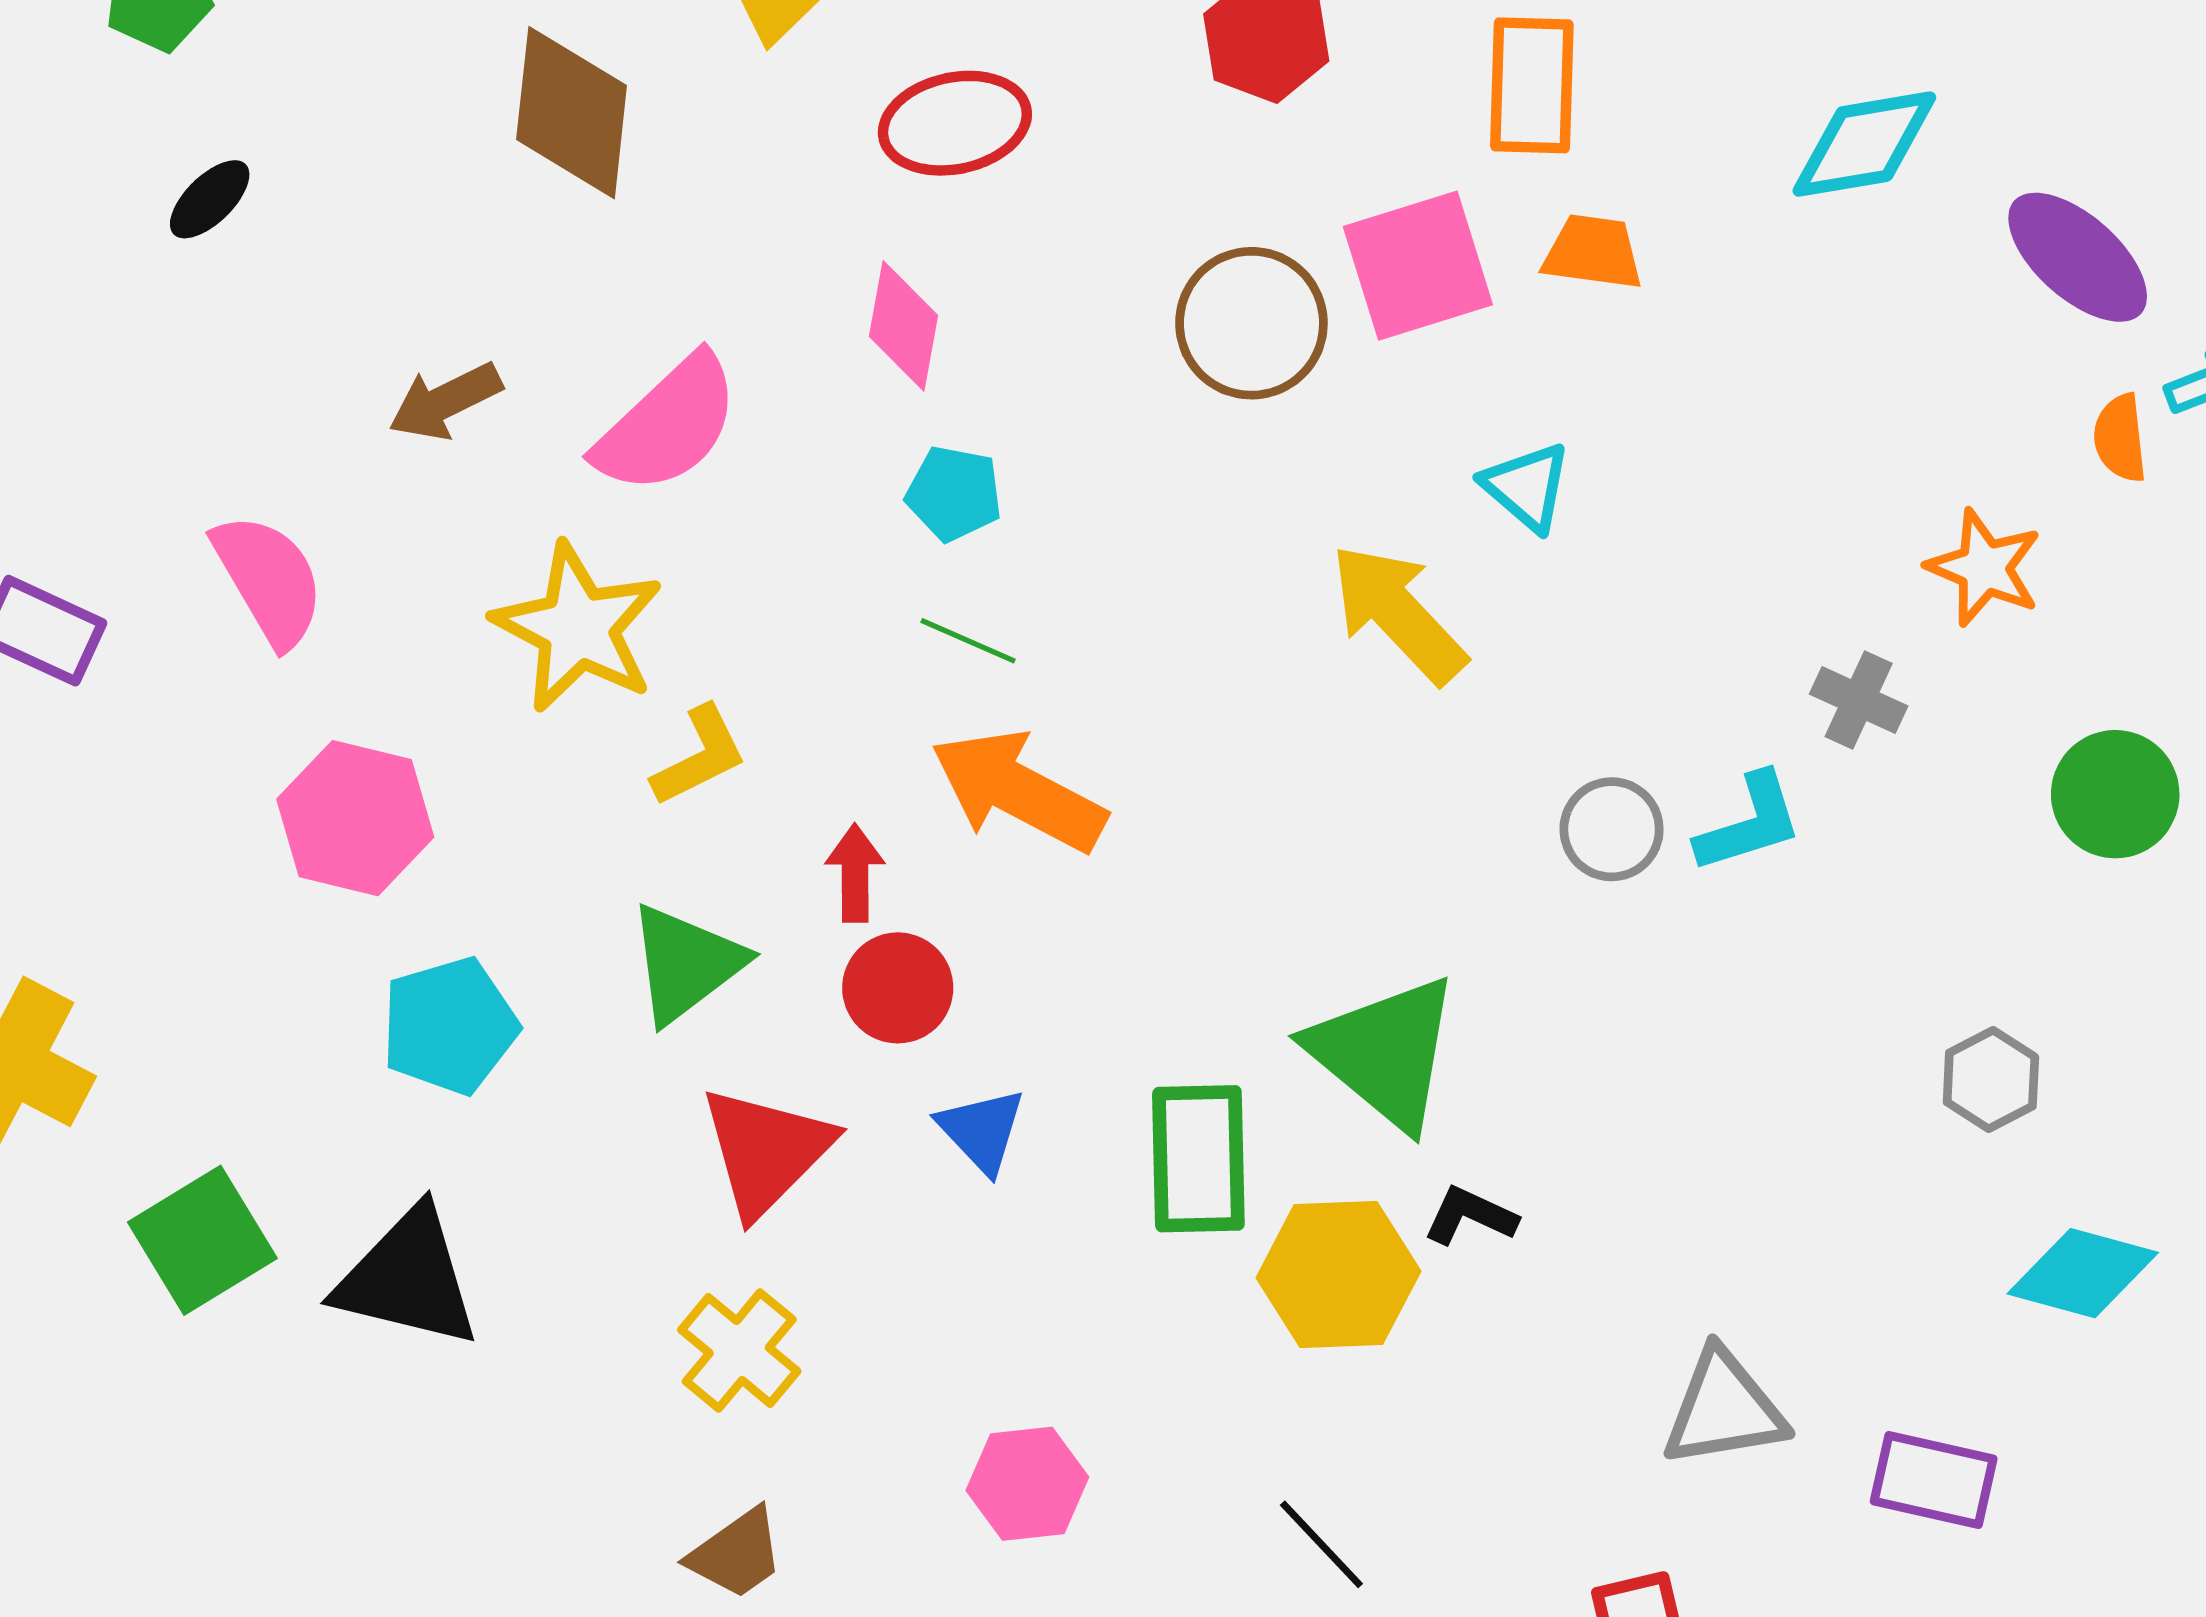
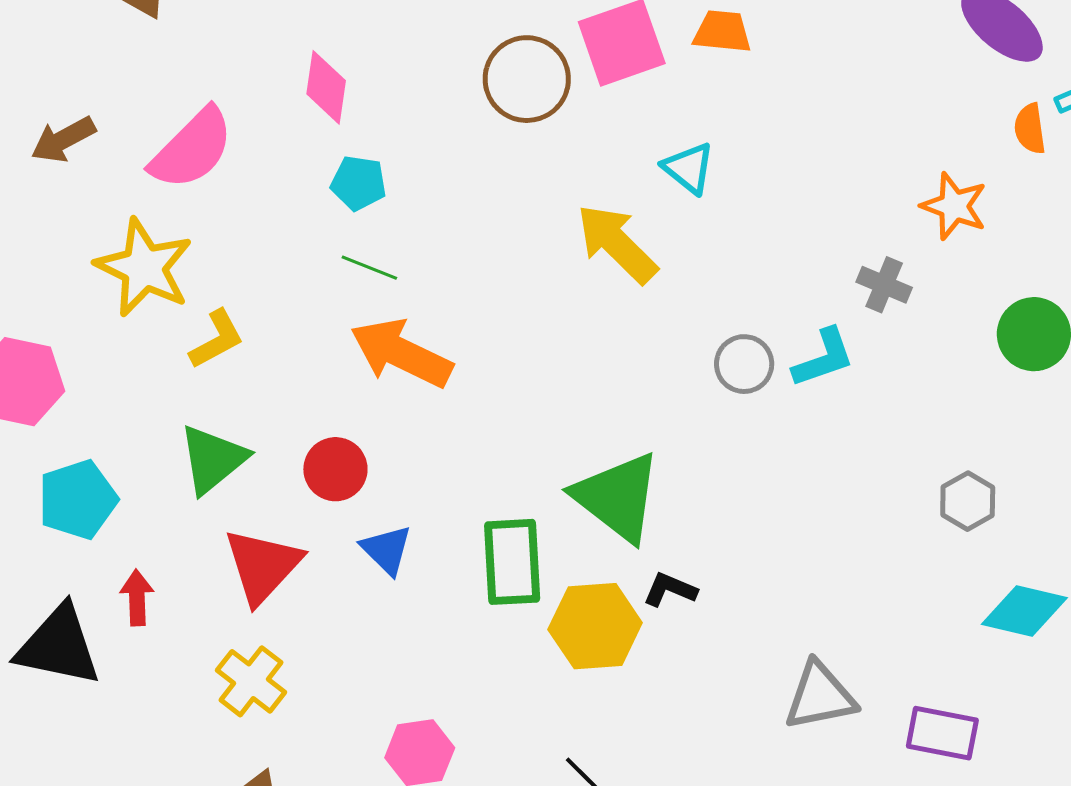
red arrow: (855, 873) -> (137, 598), moved

